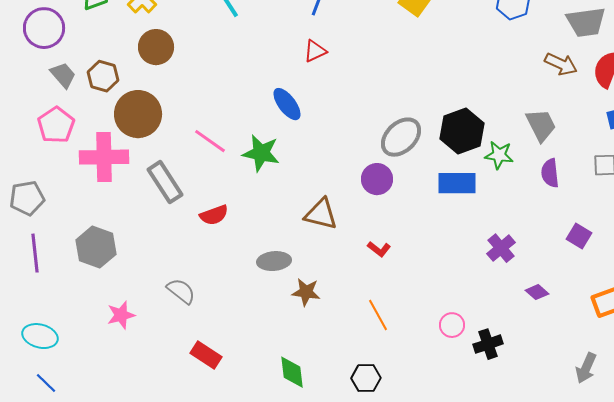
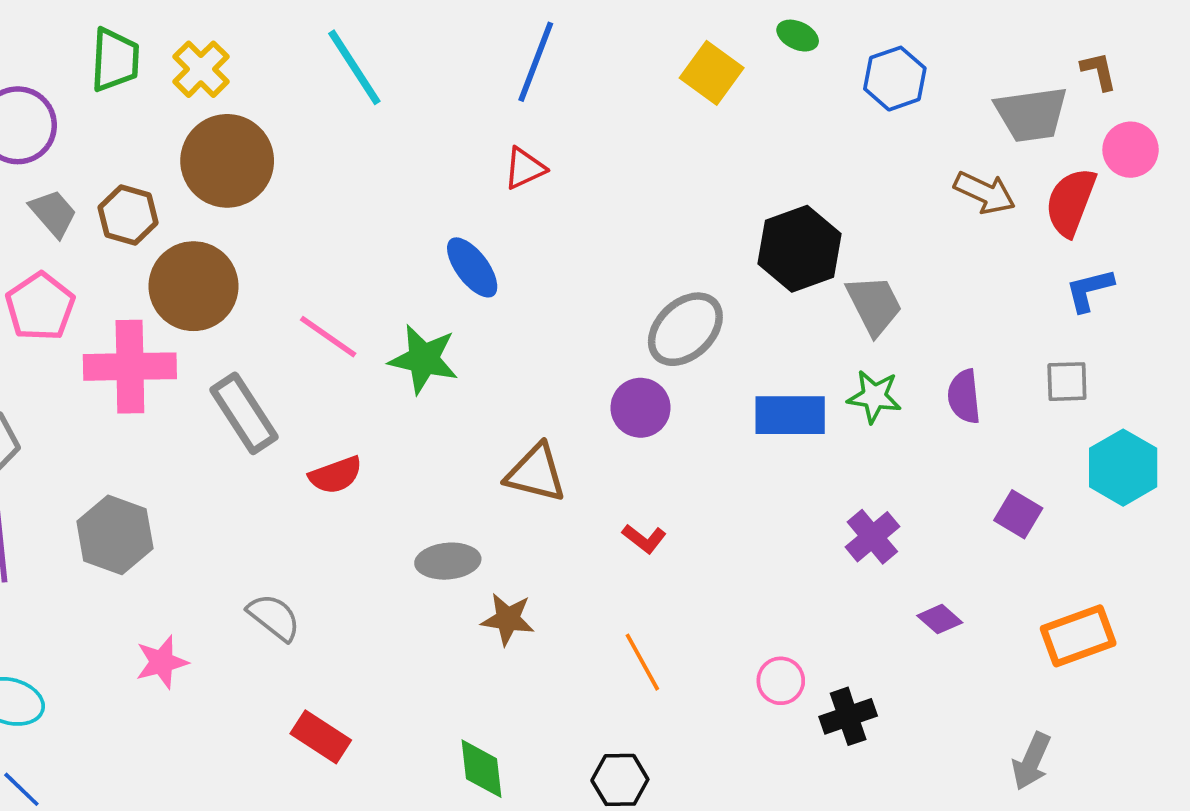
brown circle: (156, 47) -> (227, 161), size x1.4
gray trapezoid: (541, 125) -> (874, 305), moved
black hexagon: (462, 131) -> (799, 249), moved
green star: (499, 155) -> (874, 397), moved

